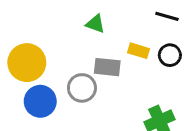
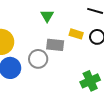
green triangle: (95, 24) -> (47, 16), turned 40

